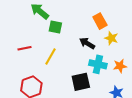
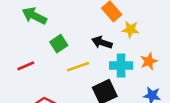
green square: (55, 27) -> (59, 44), moved, turned -32
yellow line: (51, 57) -> (78, 67), moved, turned 54

